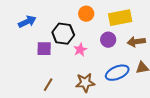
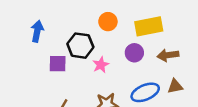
blue arrow: (27, 22) -> (37, 31), turned -54

